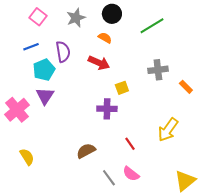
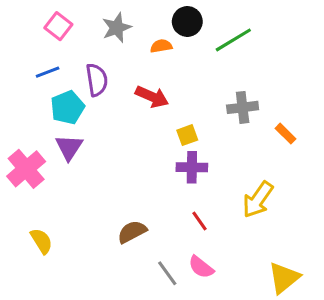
black circle: (112, 14) -> (187, 21), moved
orange semicircle: (105, 38) -> (161, 46), moved, turned -40
purple cross: (107, 109) -> (192, 167), moved

